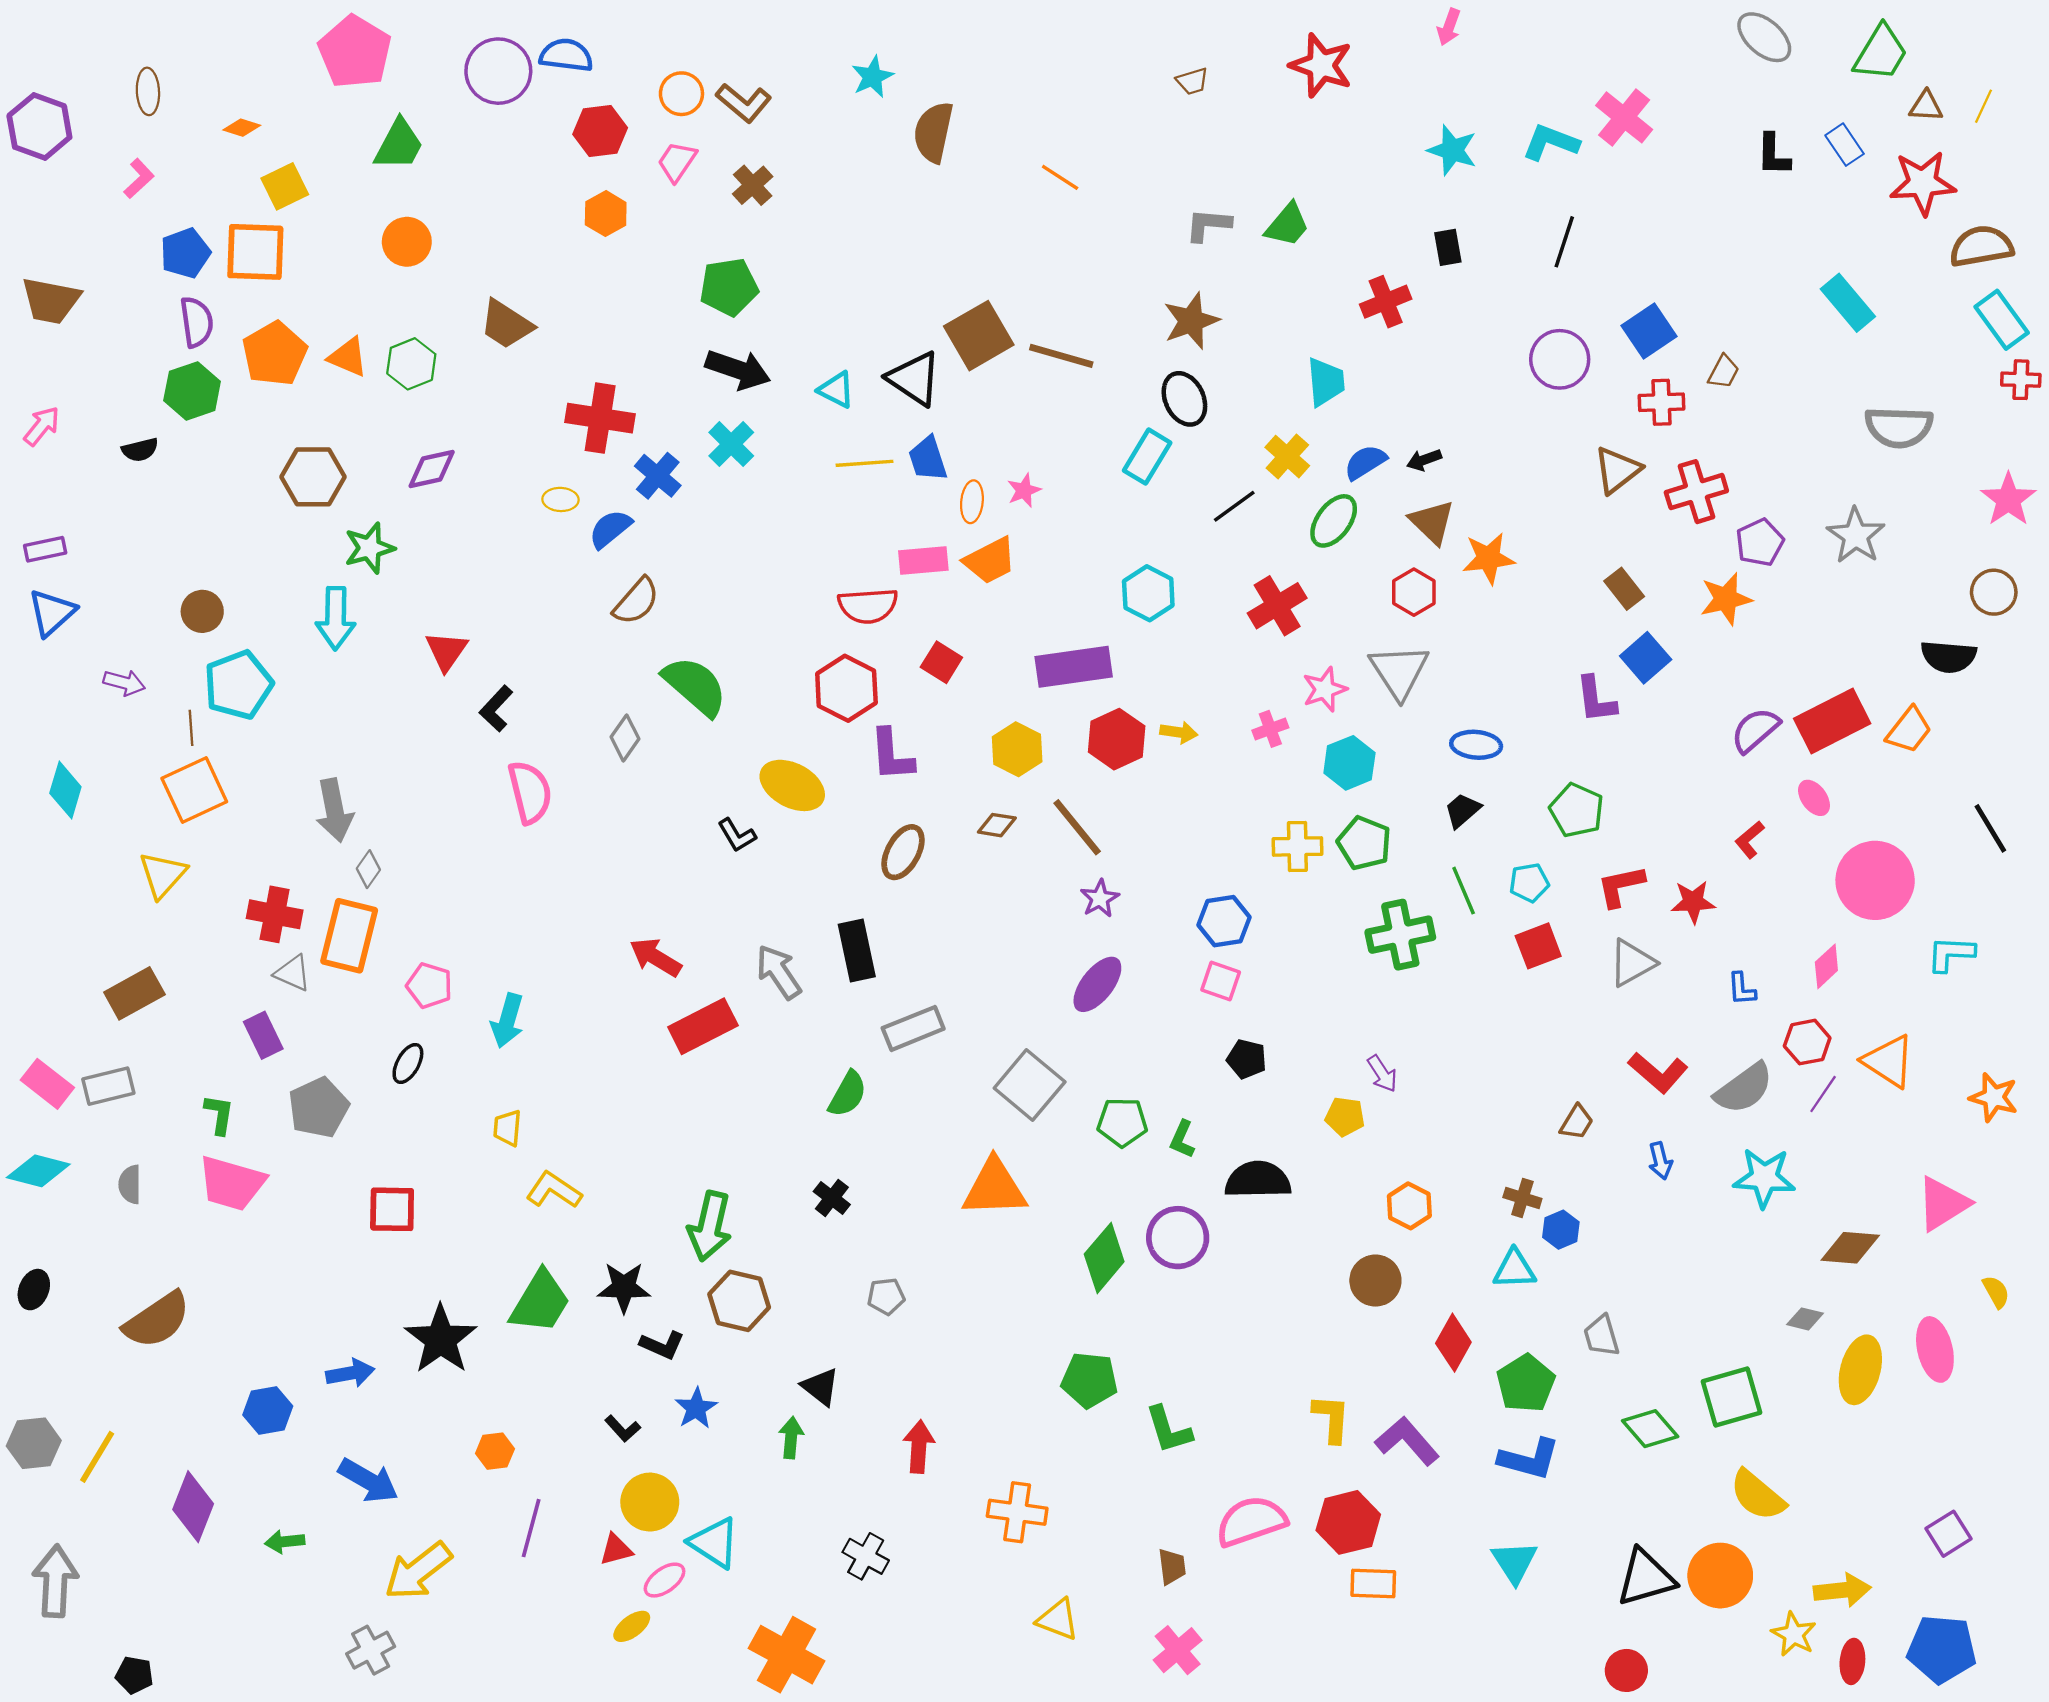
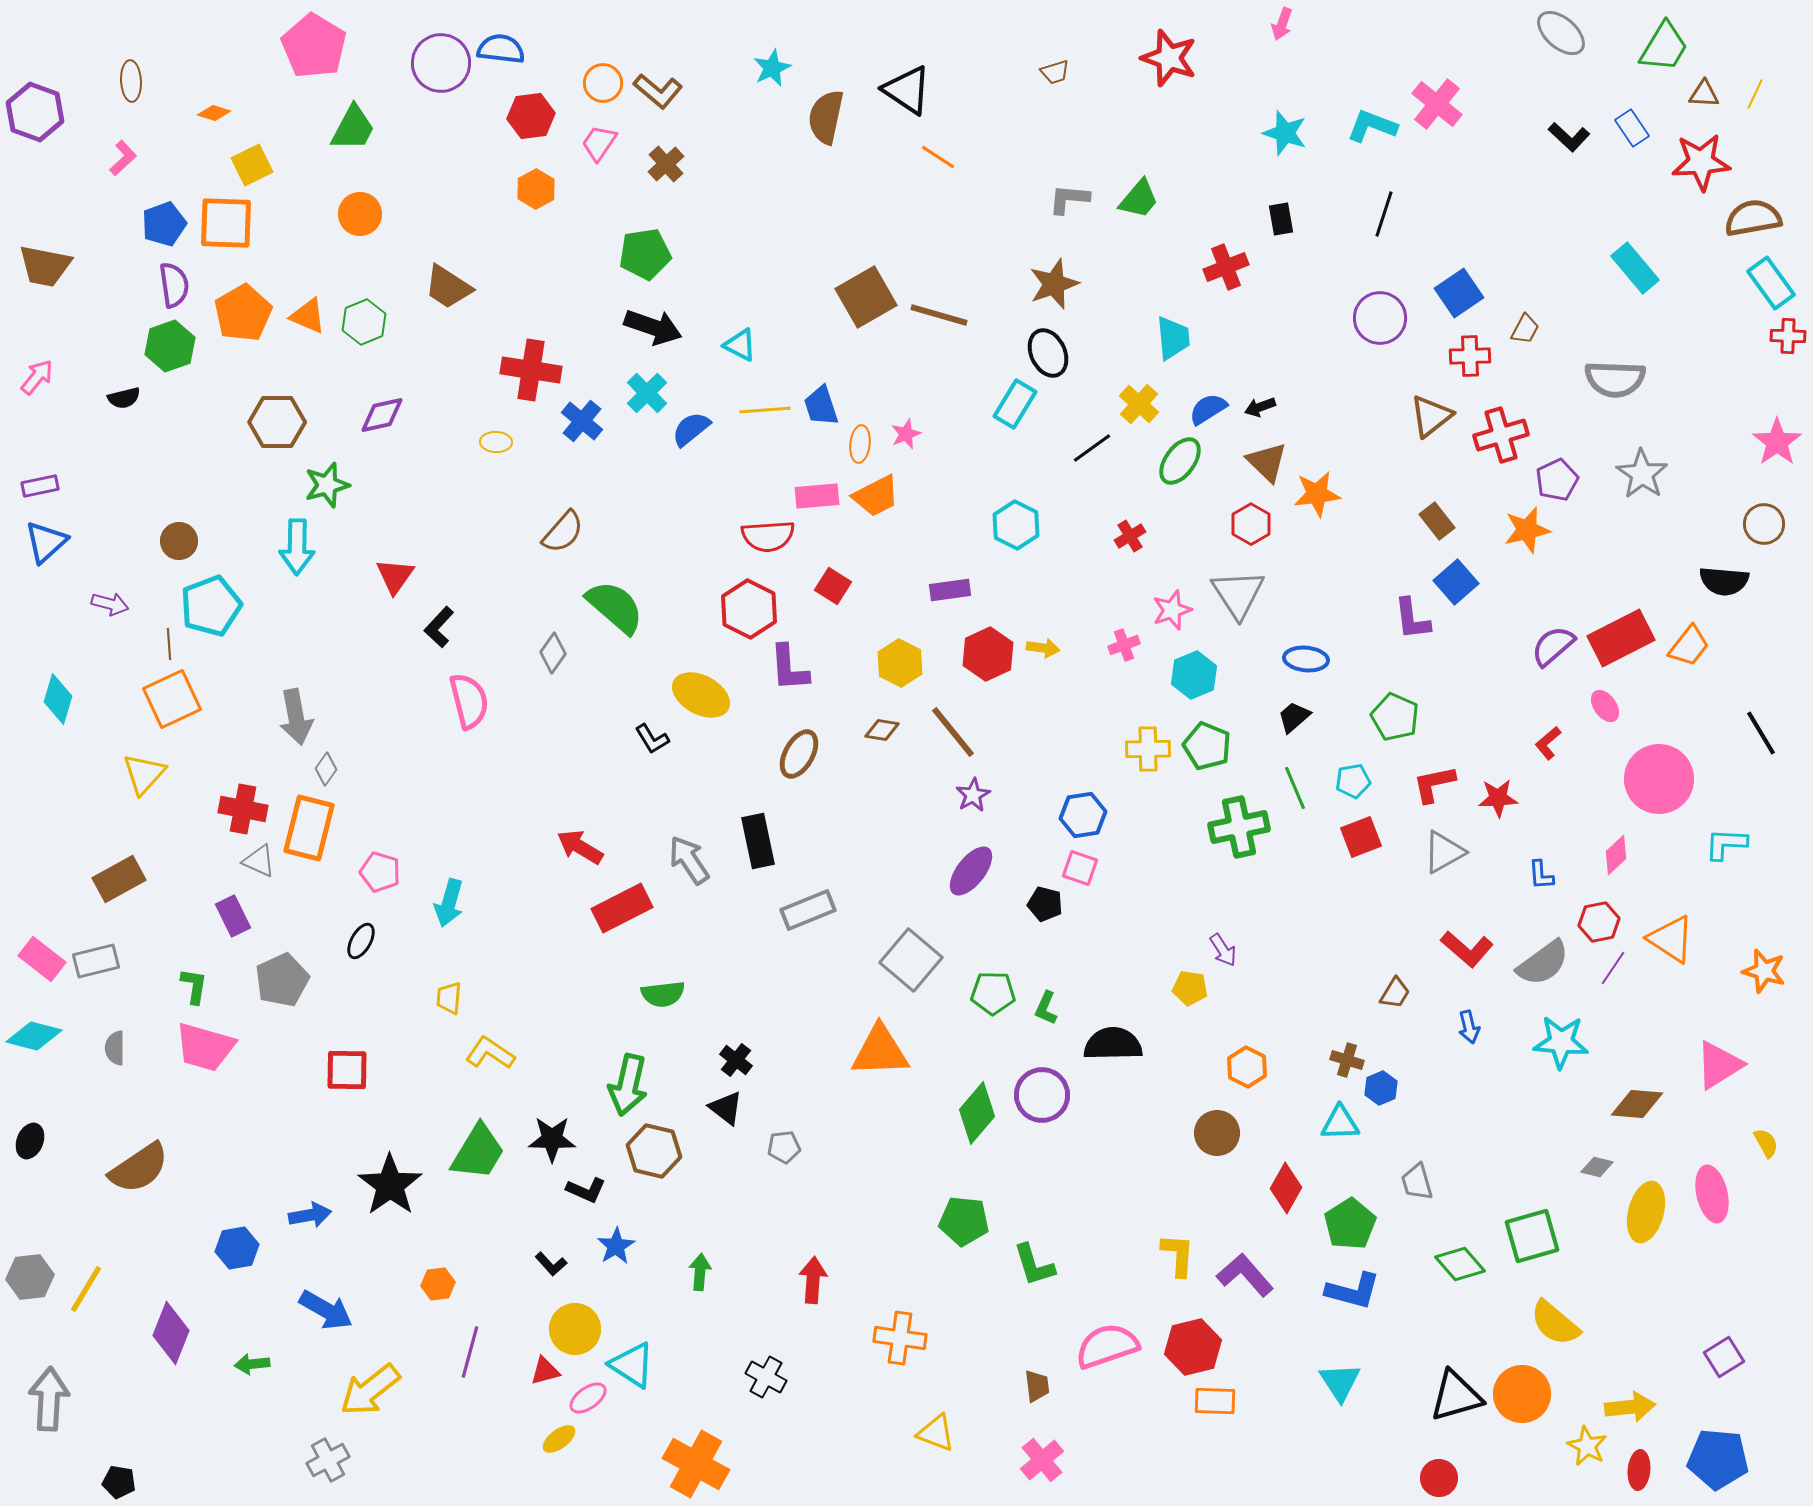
black L-shape: (1773, 155) -> (1569, 137), turned -48
black triangle: (914, 379) -> (907, 90), moved
gray semicircle: (1899, 427) -> (1615, 379), moved
blue semicircle: (610, 529) -> (691, 429), moved
red cross: (1277, 606) -> (1130, 536), size x0.6
purple rectangle: (1074, 667) -> (950, 590), size x0.6
black pentagon: (1247, 1059) -> (1045, 904), moved
green semicircle: (848, 1094) -> (663, 994), moved, turned 54
black triangle: (820, 1387) -> (726, 1108), moved

